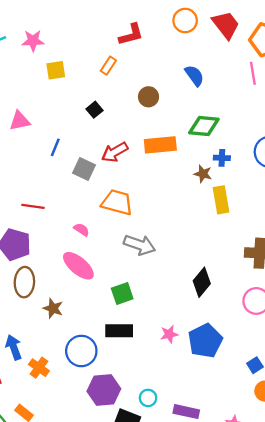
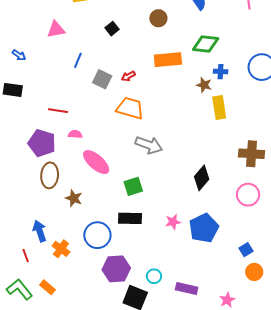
pink triangle: (20, 121) -> (56, 30), moved
red arrow: (115, 152) -> (128, 76), moved, size x0.6
pink semicircle: (82, 230) -> (75, 134), moved, turned -32

